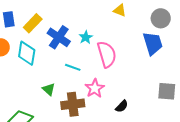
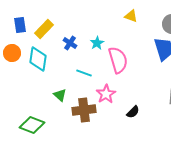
blue cross: (59, 37) -> (70, 43), size x0.6

